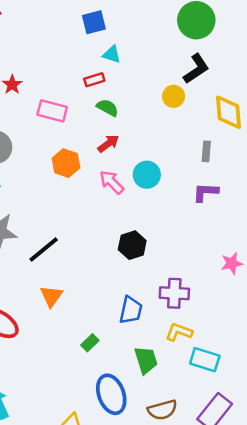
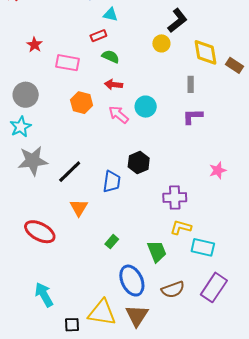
red arrow: (108, 144) -> (114, 85), turned -132
blue trapezoid: (131, 310) -> (112, 182), moved

